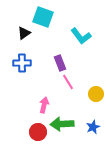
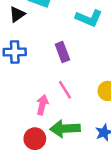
cyan L-shape: (81, 36) -> (89, 18), turned -30
pink line: (68, 82) -> (65, 90), moved

